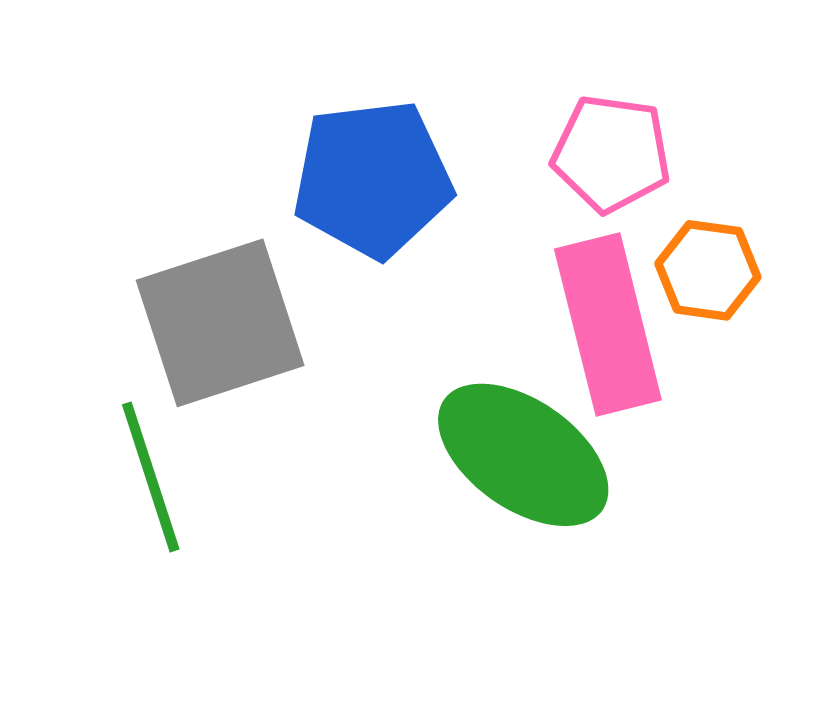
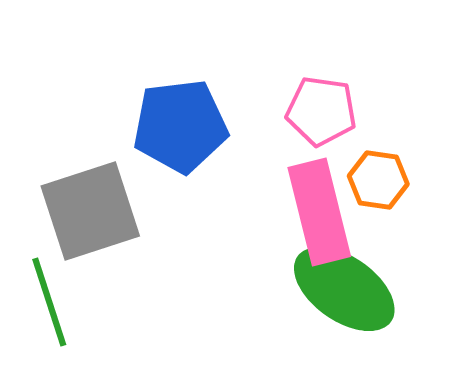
green ellipse: (523, 455) -> (344, 289), moved

